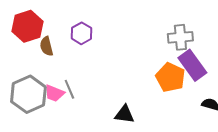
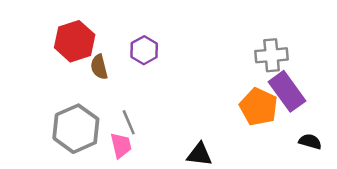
pink trapezoid: (54, 93) -> (121, 145), moved, turned -125

